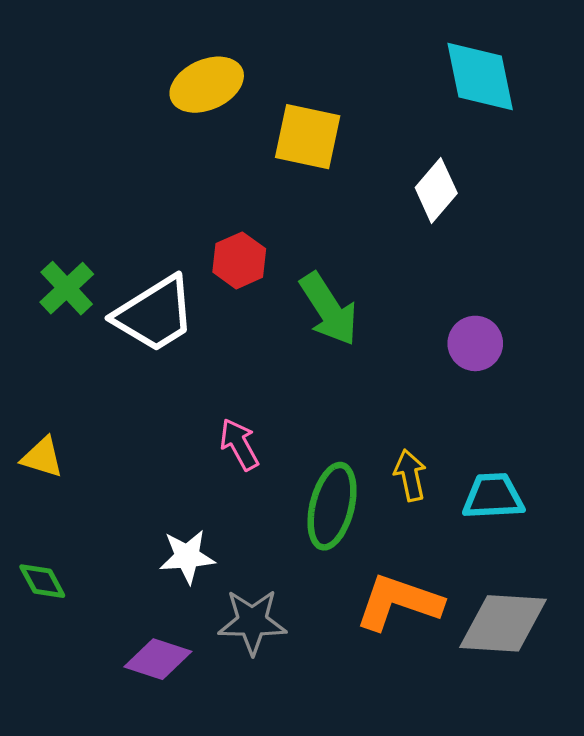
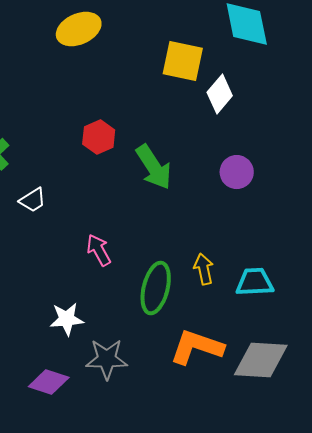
yellow square: (308, 137) -> (183, 61), moved
white trapezoid: (155, 314) -> (33, 200), moved, size x0.5
purple circle: (475, 343) -> (237, 172), moved

